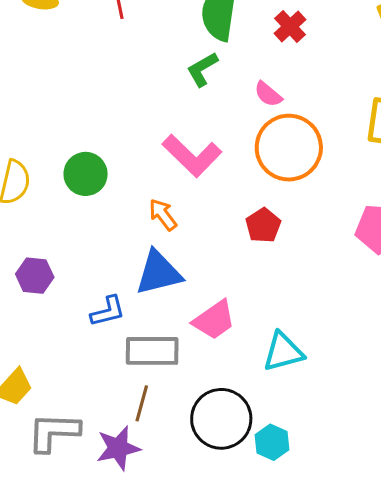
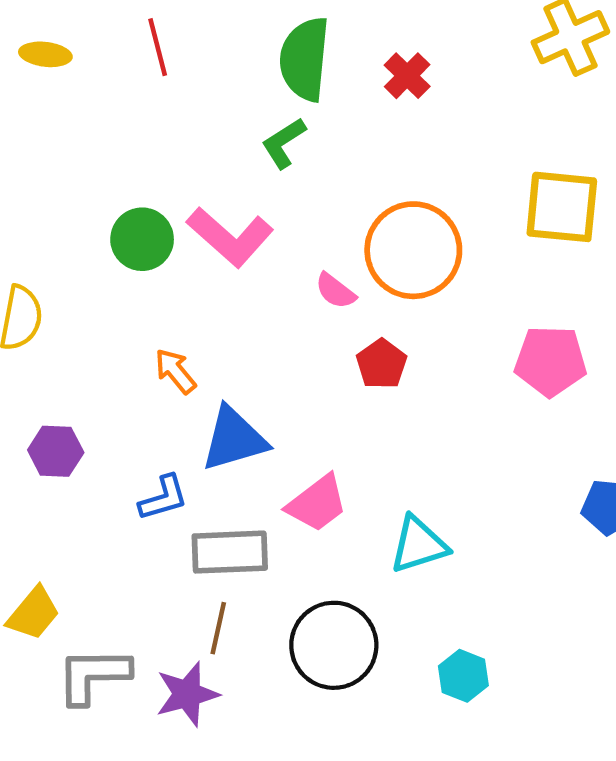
pink semicircle: (268, 94) -> (335, 291), moved
pink L-shape: (192, 156) -> (230, 237), moved
green circle: (86, 174) -> (142, 239), moved
orange arrow: (163, 215) -> (175, 371), moved
cyan hexagon: (272, 442) -> (463, 676), moved

